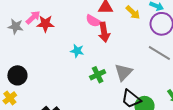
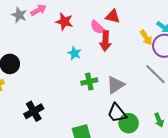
yellow arrow: (133, 12) -> (146, 38), moved
red star: (45, 24) -> (64, 22), moved

